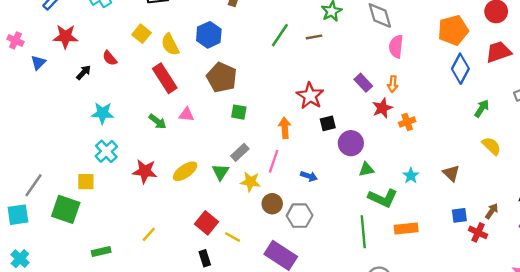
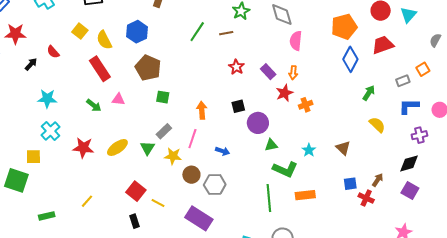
red star: (310, 96) -> (236, 67), moved, size x0.7

